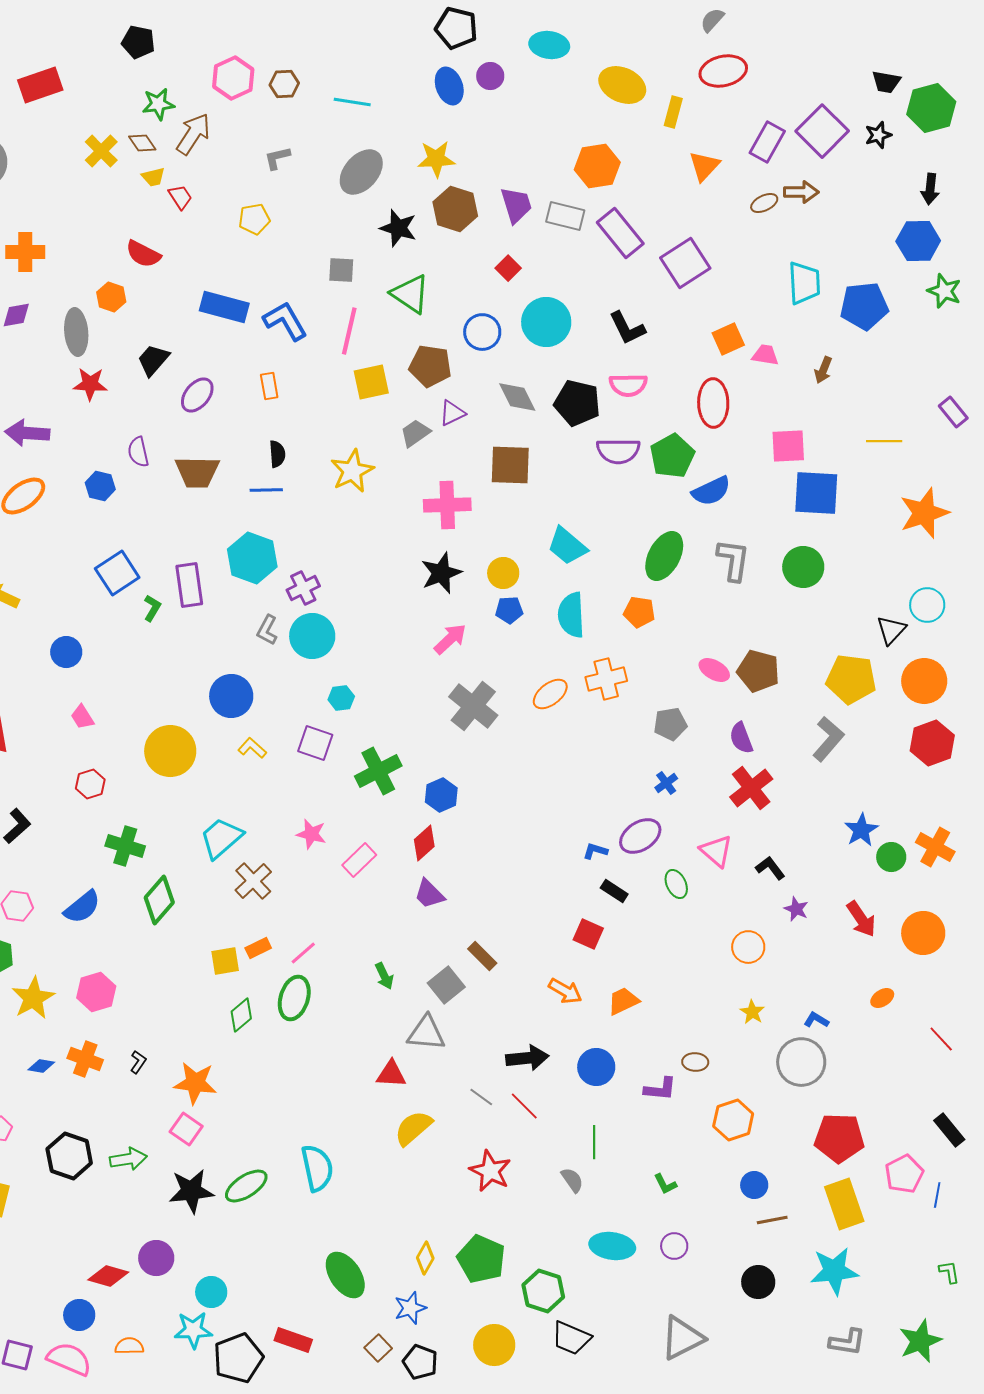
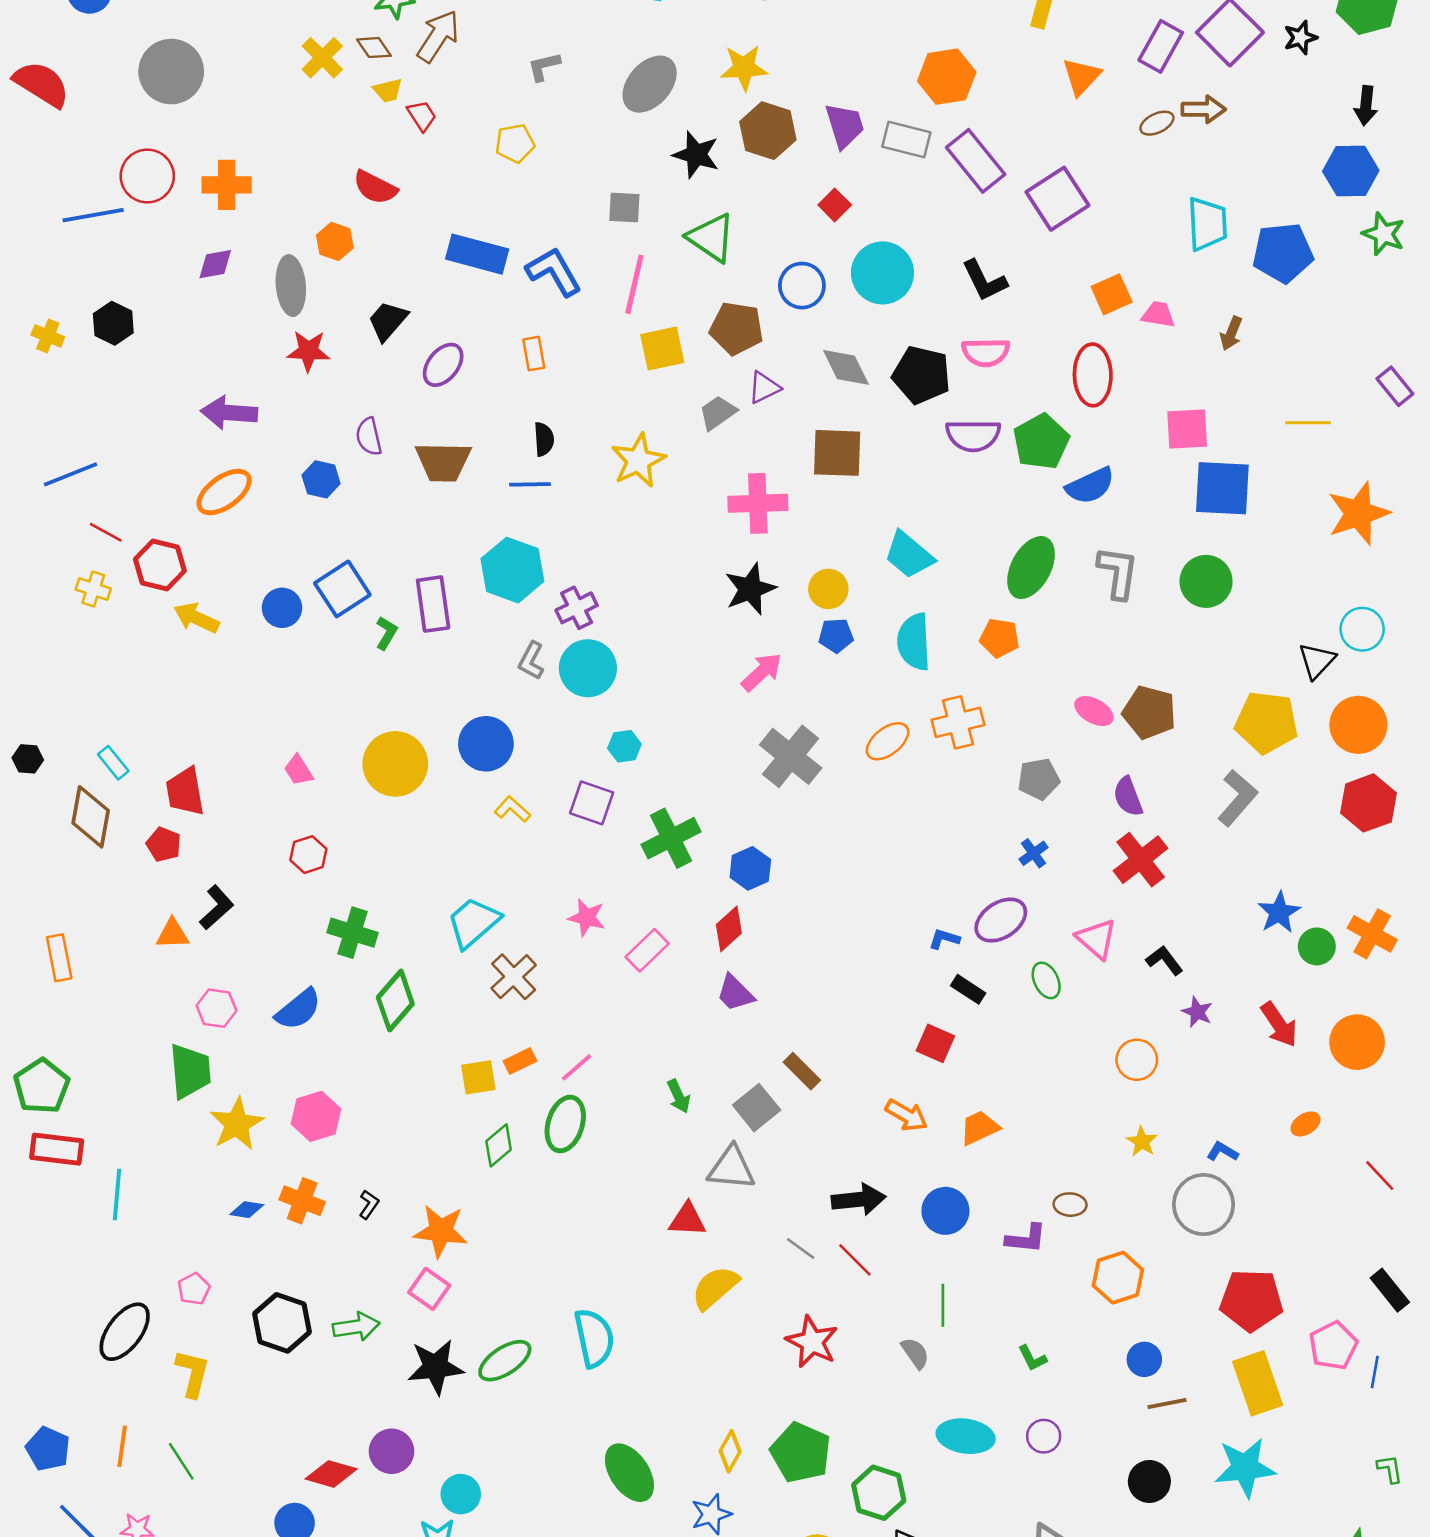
blue circle: (66, 652) -> (282, 608), moved
yellow circle: (170, 751) -> (395, 764), moved

